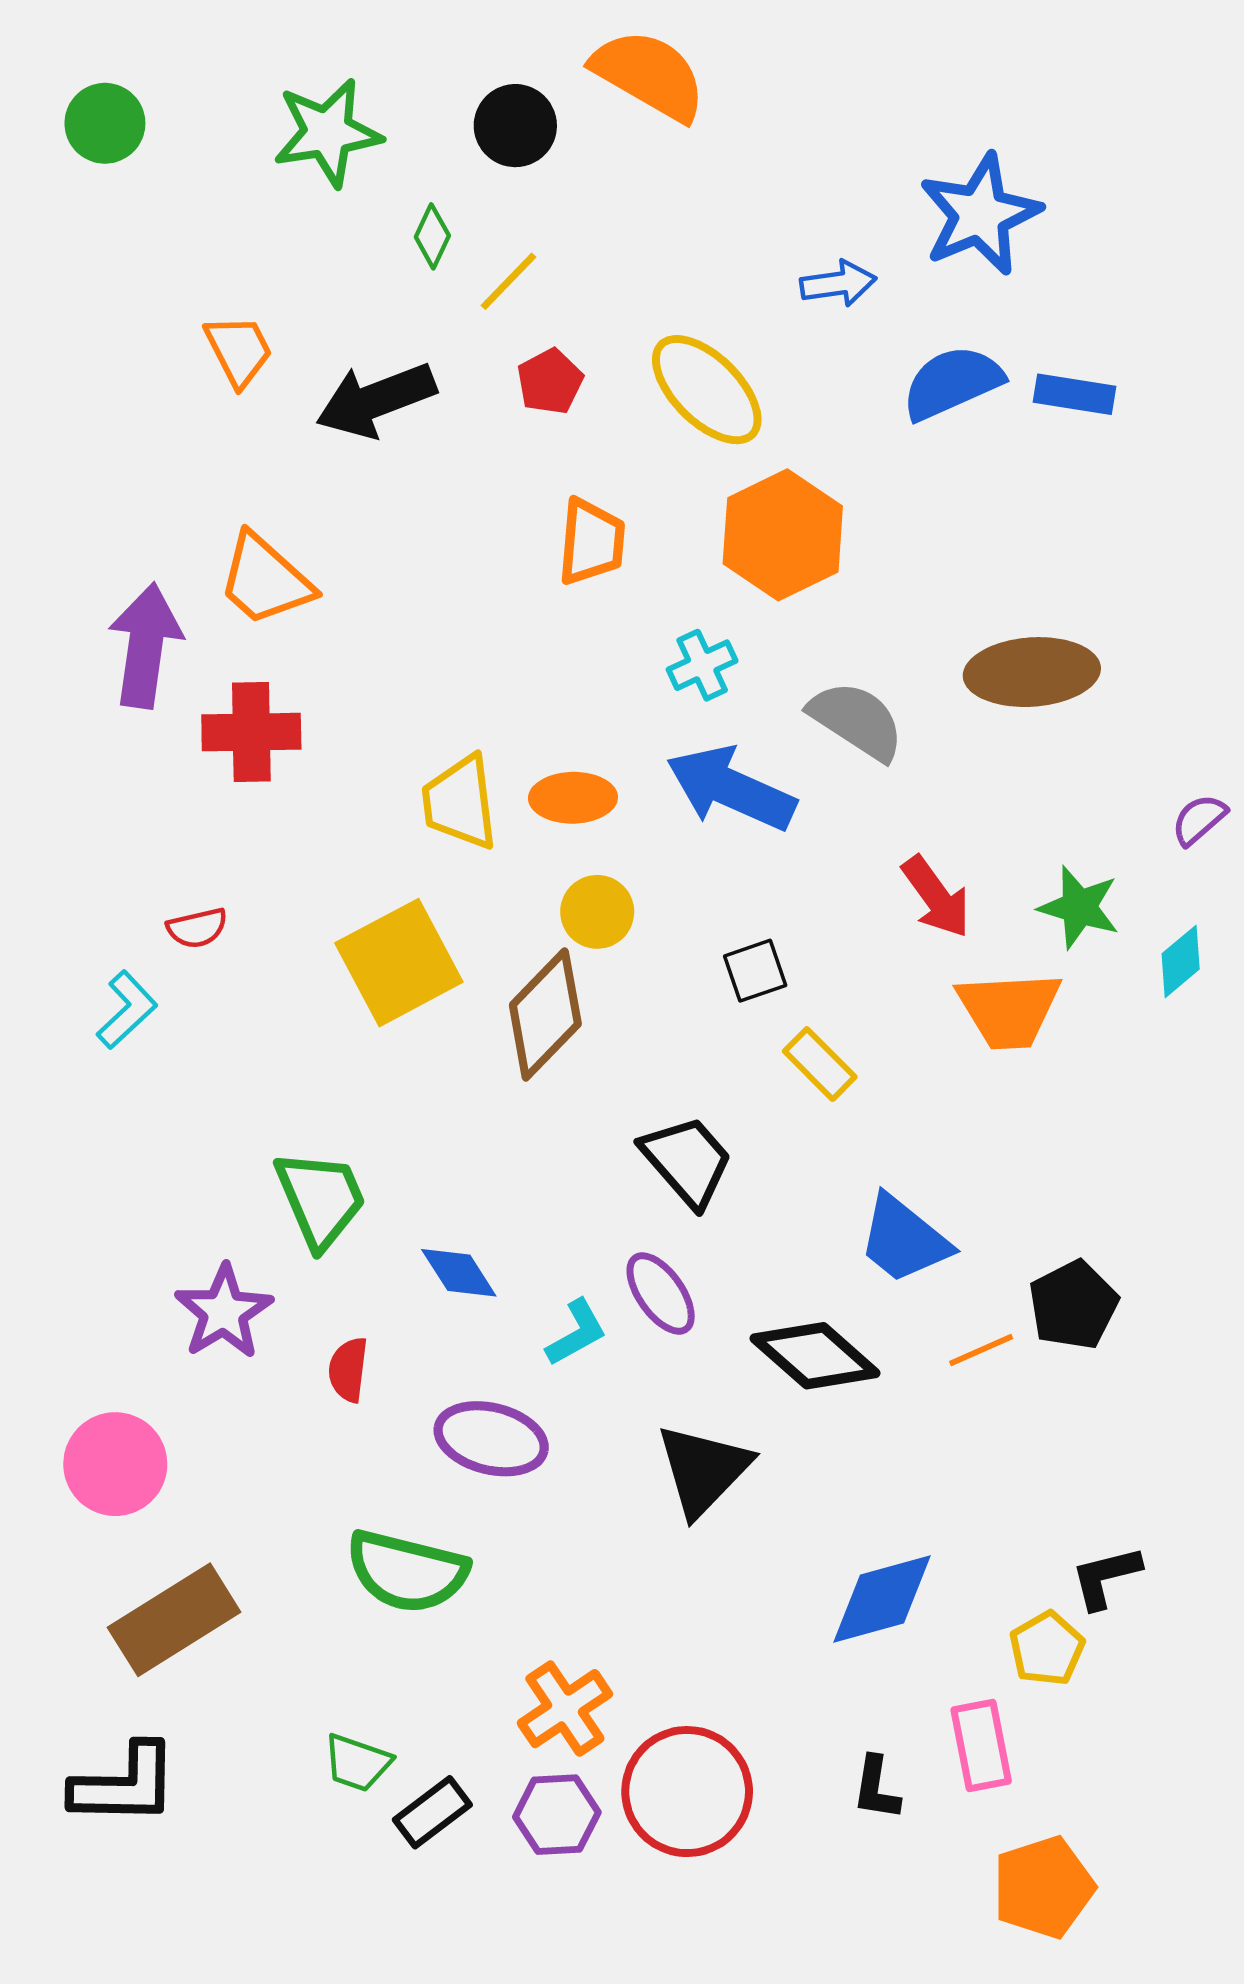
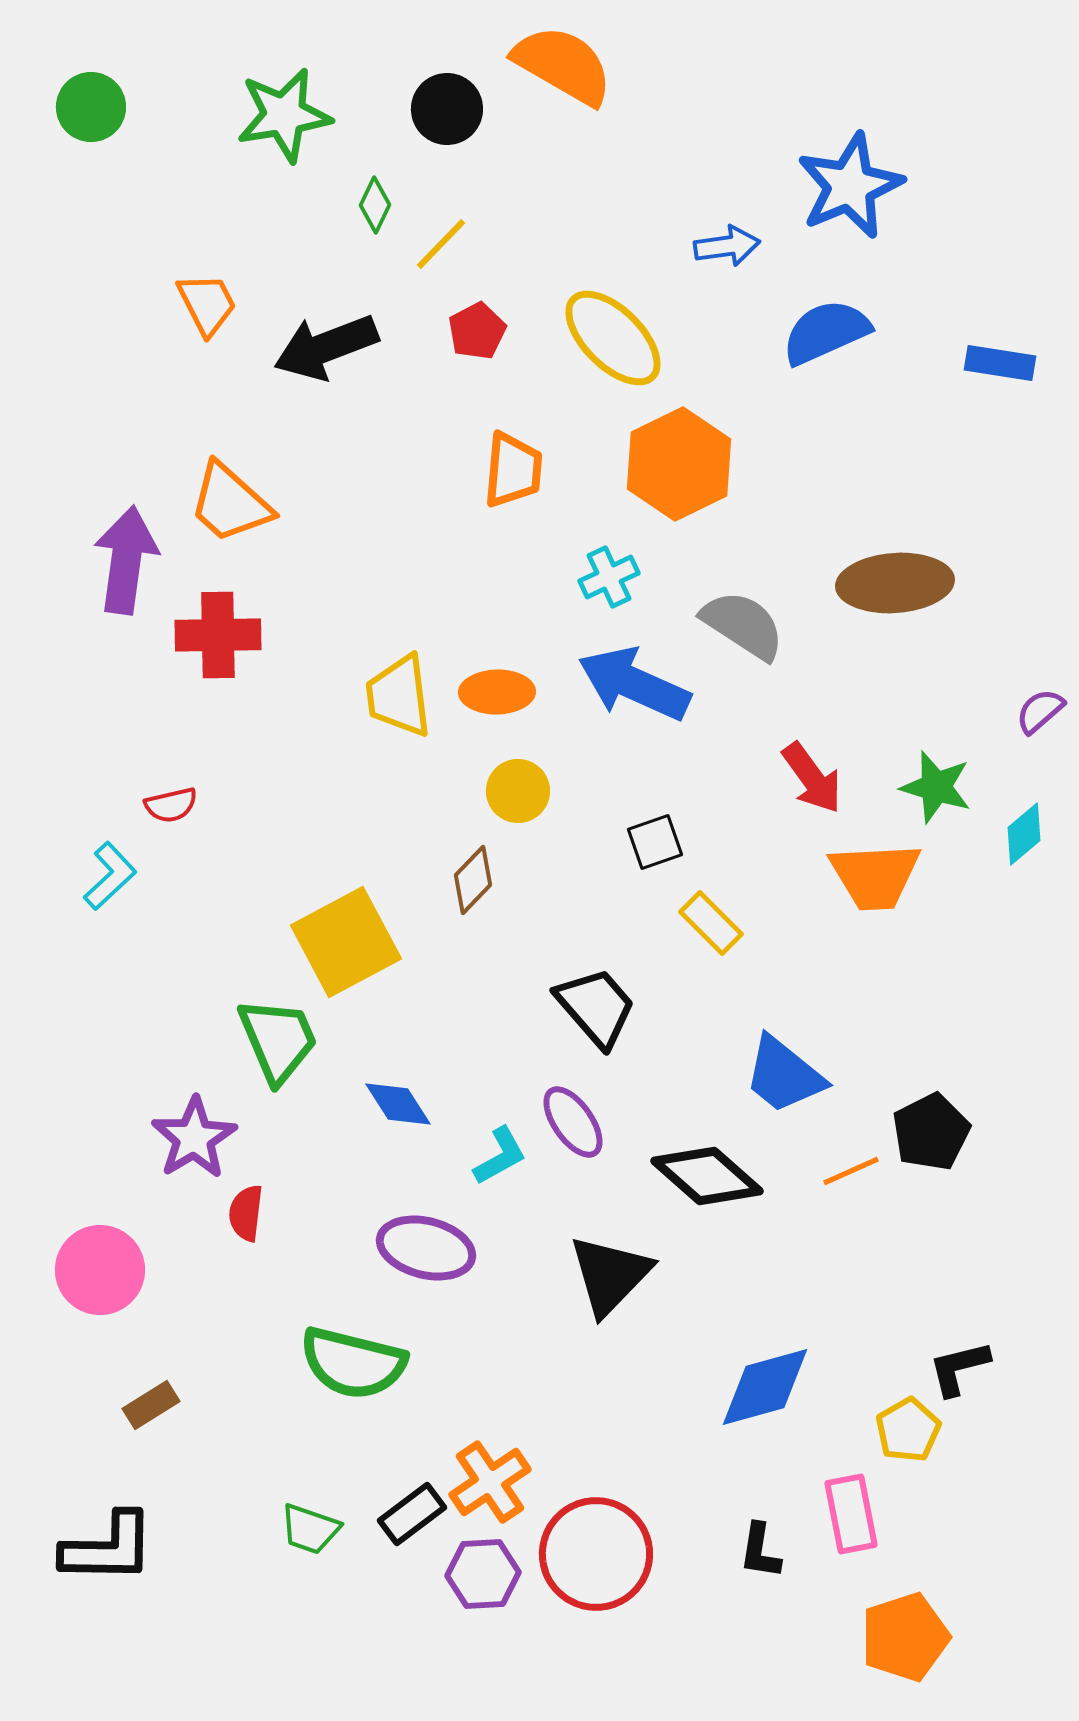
blue rectangle: (1075, 394) -> (1000, 363), moved
yellow square: (399, 963) -> (346, 942), moved
brown diamond: (545, 1014) -> (473, 880), size x0.6
red semicircle: (348, 1370) -> (246, 1213), moved
brown rectangle: (174, 1620) -> (151, 1405), size x0.5
black rectangle: (432, 1812) -> (412, 1514), moved

